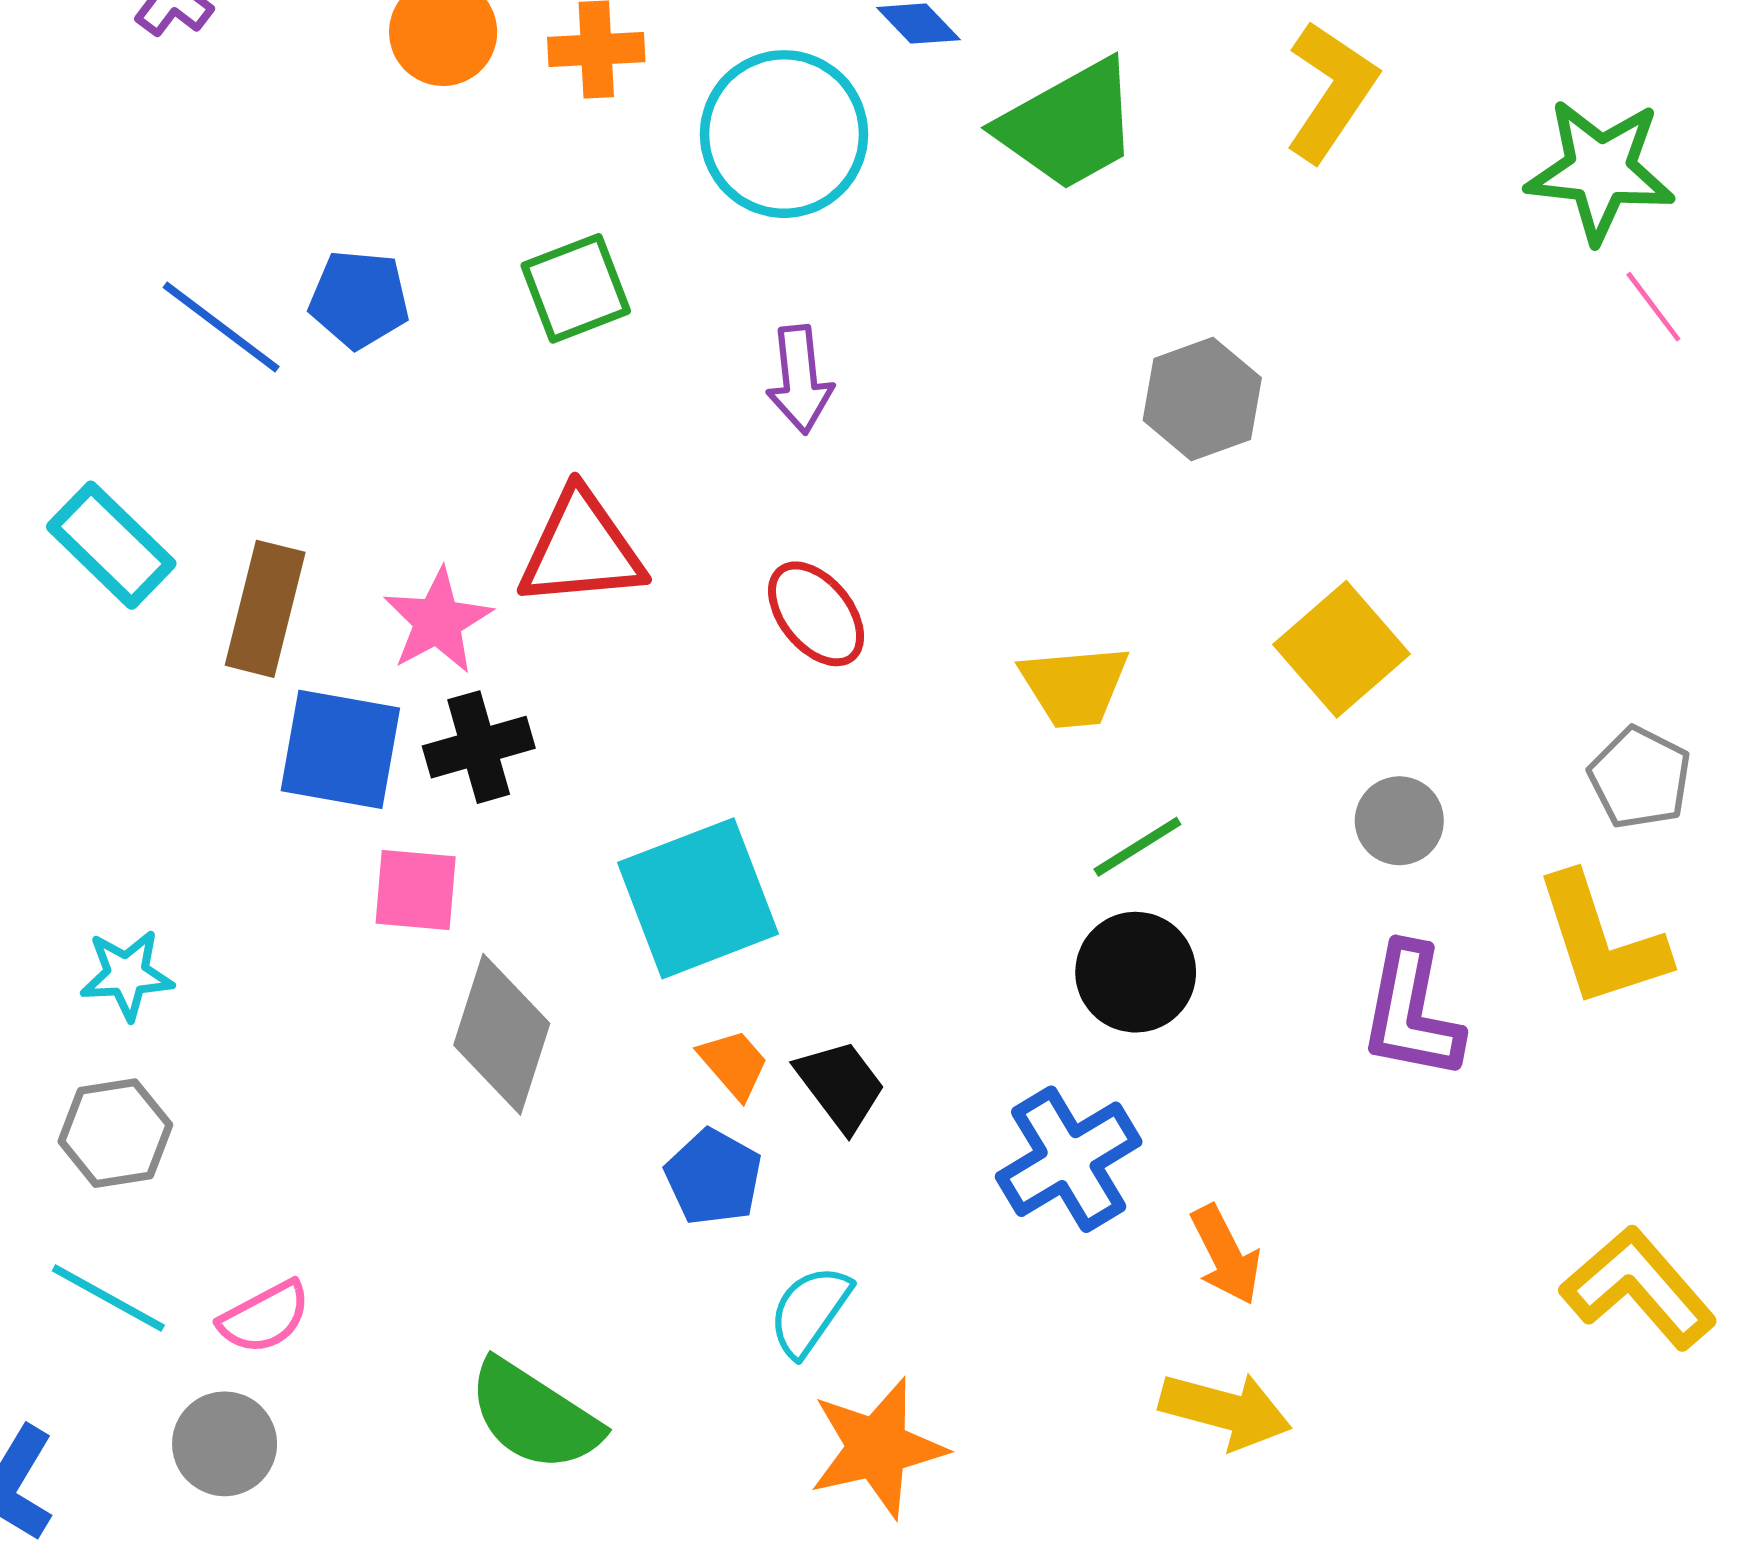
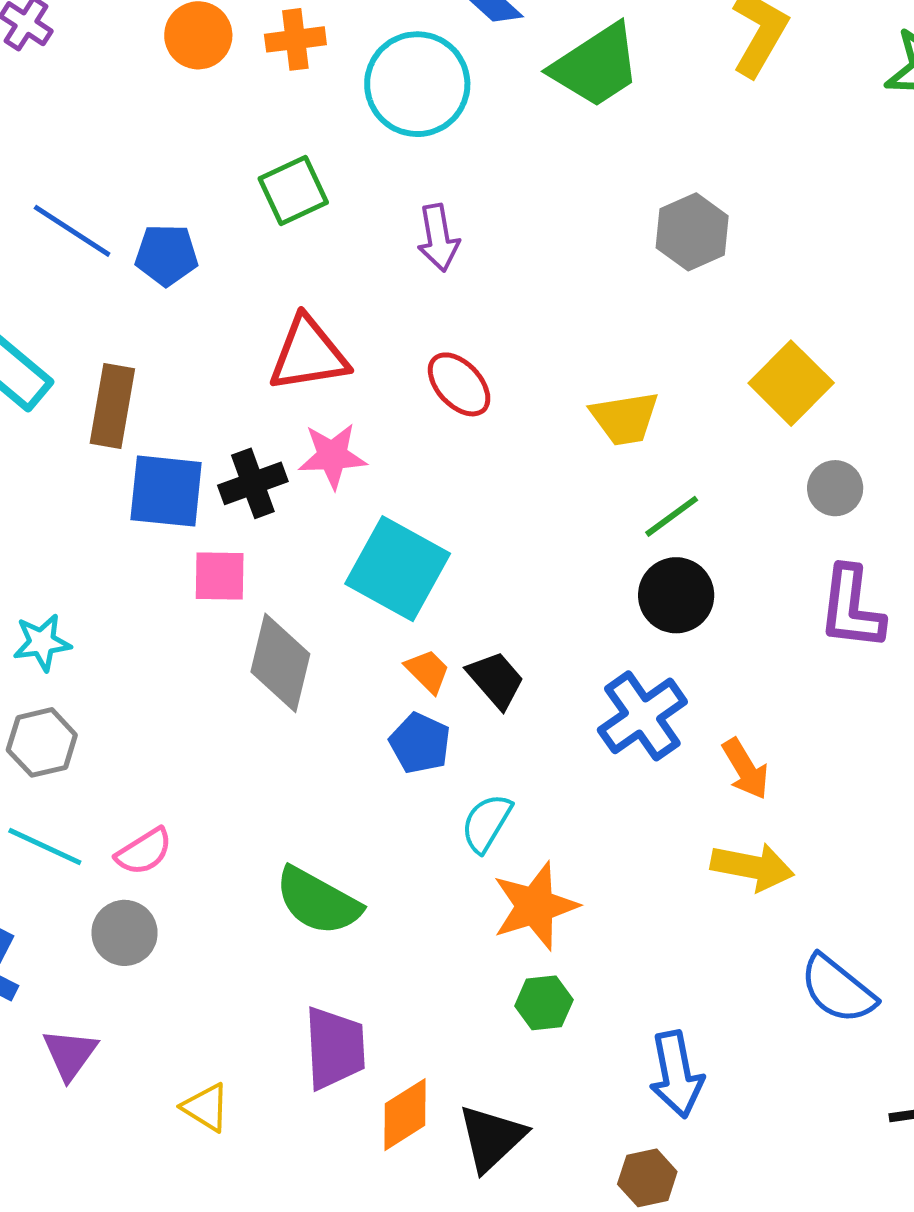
blue pentagon: (359, 299) -> (166, 255), moved
pink star: (438, 621) -> (332, 456), moved, turned 30
cyan square: (698, 898) -> (398, 569), turned -36

